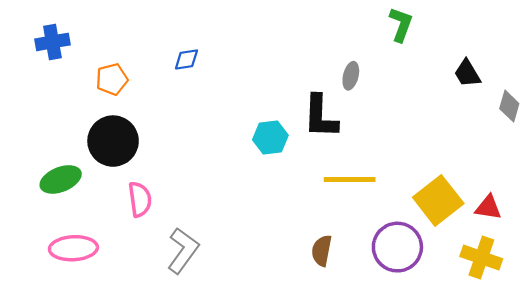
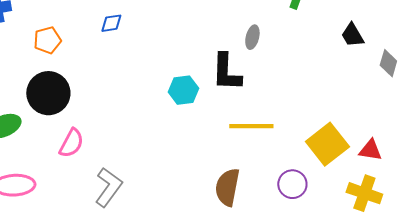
pink semicircle: (140, 199) -> (71, 143), turned 36
purple circle: (397, 247) -> (292, 184), size x0.7
brown semicircle: (322, 251) -> (227, 187), size x1.4

